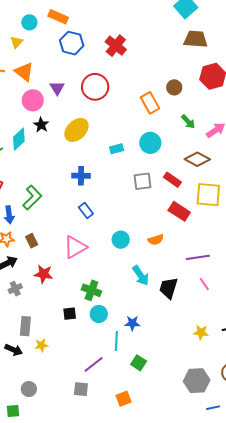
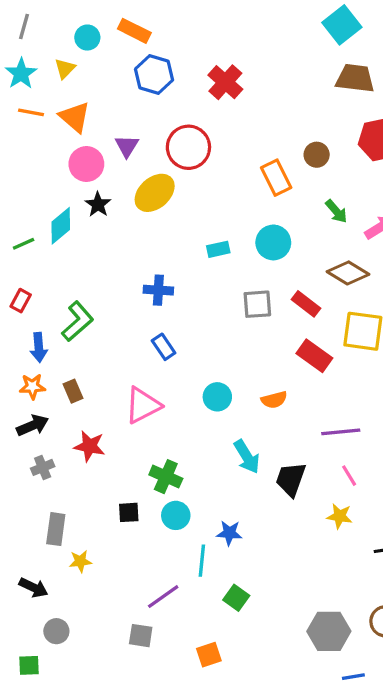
yellow ellipse: (76, 130) -> (155, 193), moved
yellow star: (201, 332) -> (340, 516), moved
black arrow: (14, 350) -> (33, 588), moved

